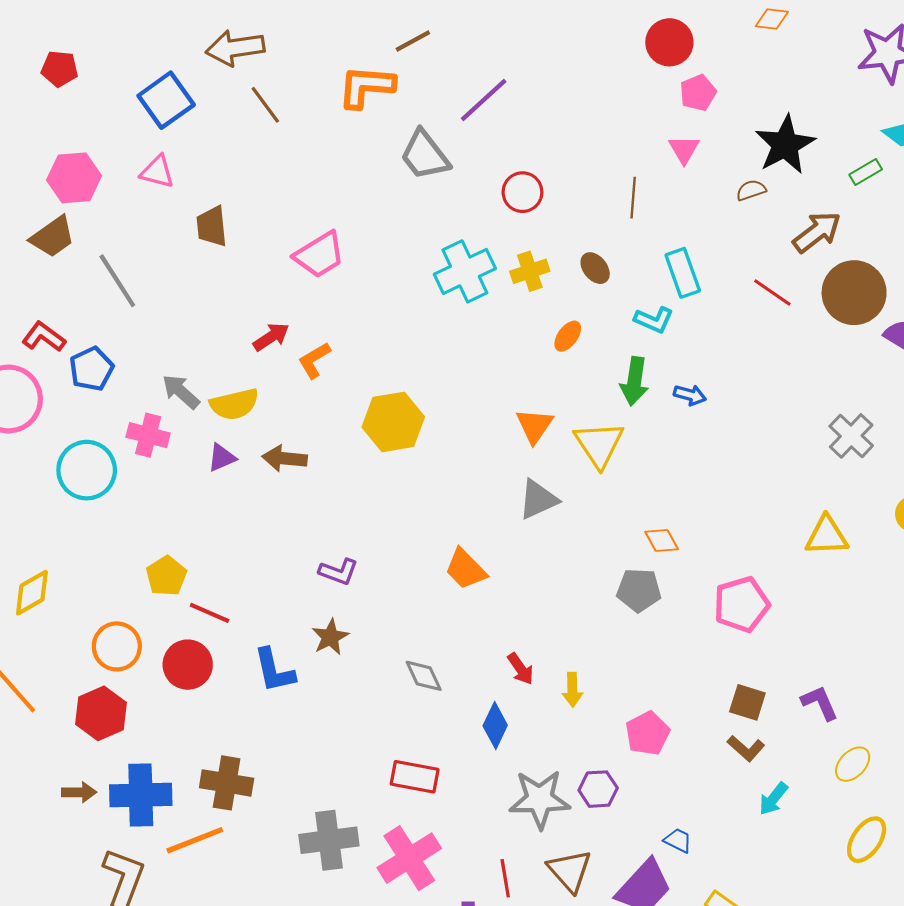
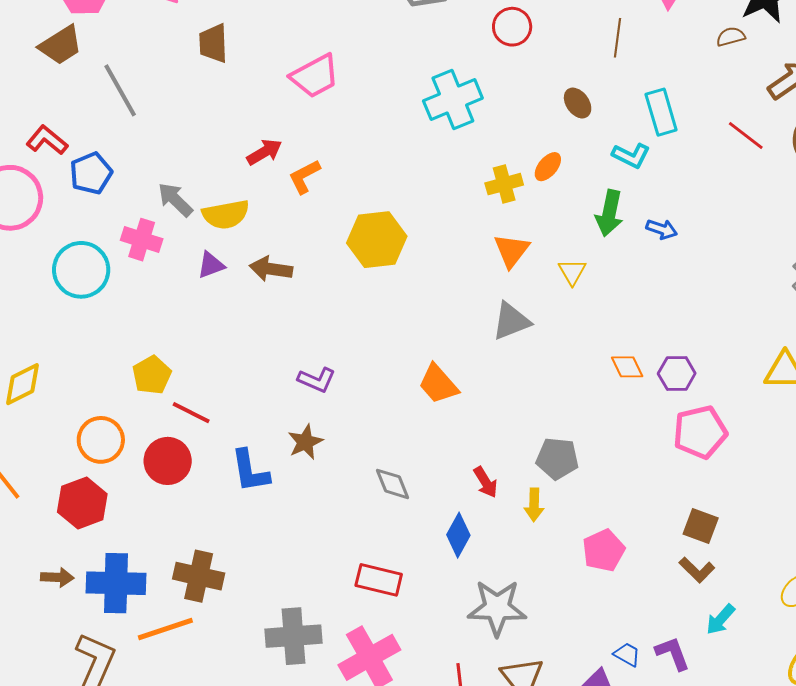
yellow cross: (530, 271) -> (504, 184), moved
yellow triangle: (599, 444) -> (572, 272), size x0.6
gray pentagon: (639, 590) -> (557, 458), moved
purple L-shape: (820, 703) -> (673, 653), moved
purple hexagon: (598, 789) -> (677, 373), moved

